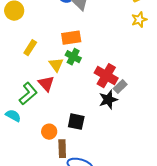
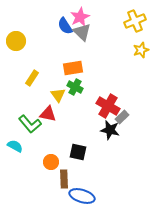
red triangle: (46, 84) -> (48, 114), turned -36
green L-shape: (28, 94) -> (30, 124), turned 90
black star: (108, 100) -> (110, 130), turned 30

